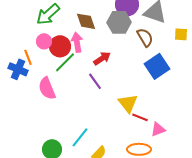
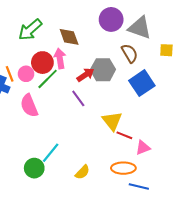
gray hexagon: (119, 22) -> (103, 70), moved
pink circle: (44, 41) -> (26, 74), moved
cyan line: (80, 137) -> (51, 153), moved

